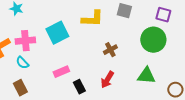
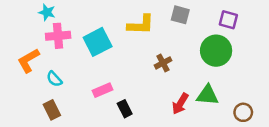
pink cross: (25, 41) -> (58, 36), moved
red arrow: (107, 80) -> (180, 104), moved

